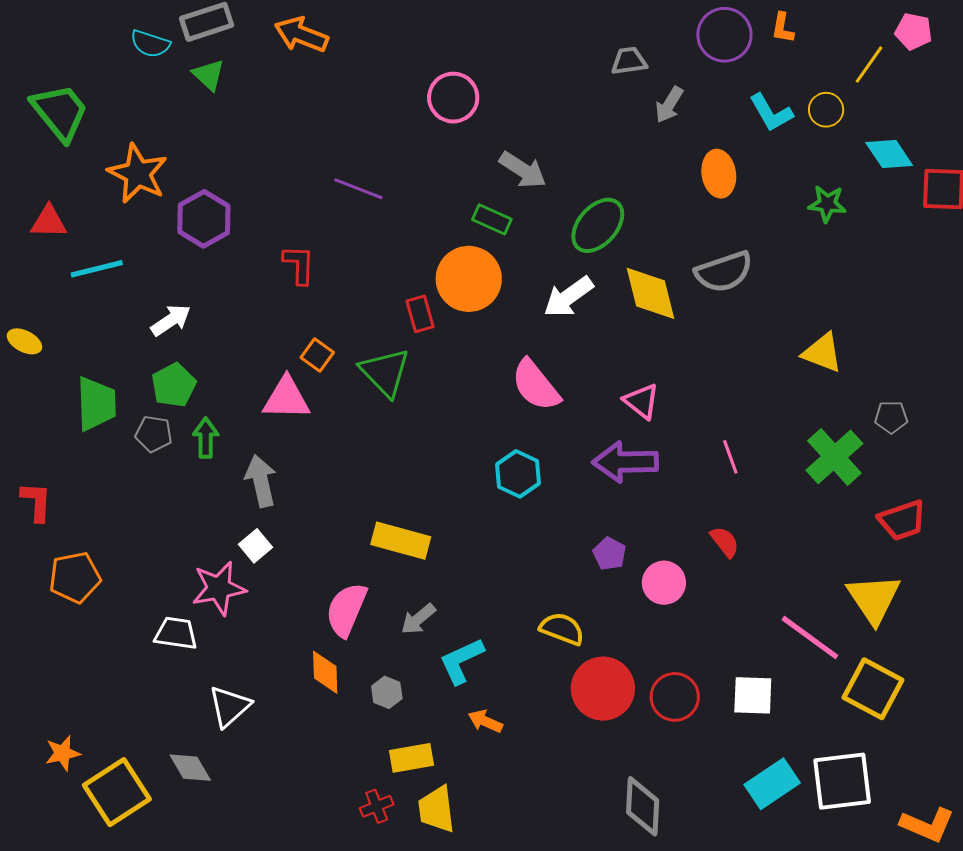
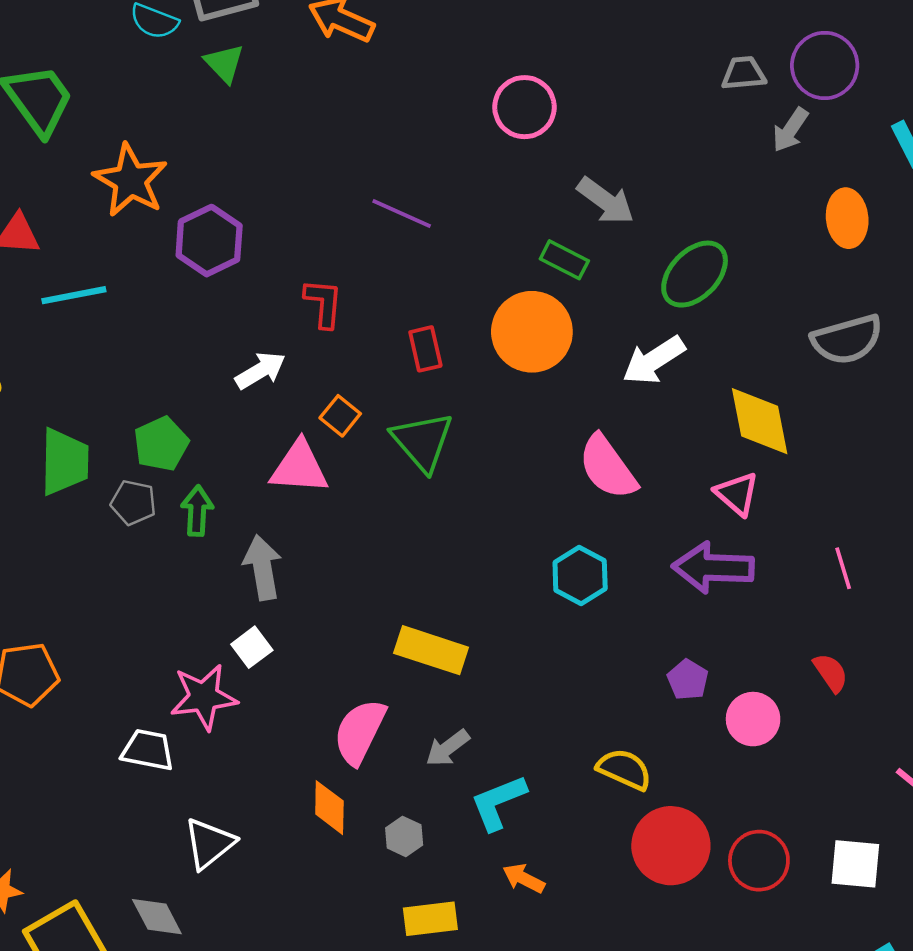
purple circle: (724, 35) -> (825, 65), moved
yellow diamond: (650, 293) -> (760, 421), moved
red rectangle: (420, 314) -> (425, 349), moved
white arrow: (171, 320) -> (260, 370), moved

